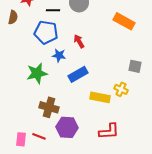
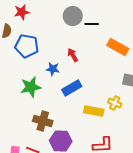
black line: (53, 10) -> (92, 24), moved
orange rectangle: (124, 21) -> (118, 47), moved
blue pentagon: (46, 32) -> (27, 46), moved

